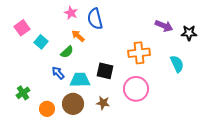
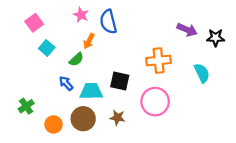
pink square: (22, 28) -> (34, 23), moved
orange arrow: (78, 36) -> (89, 41), turned -104

